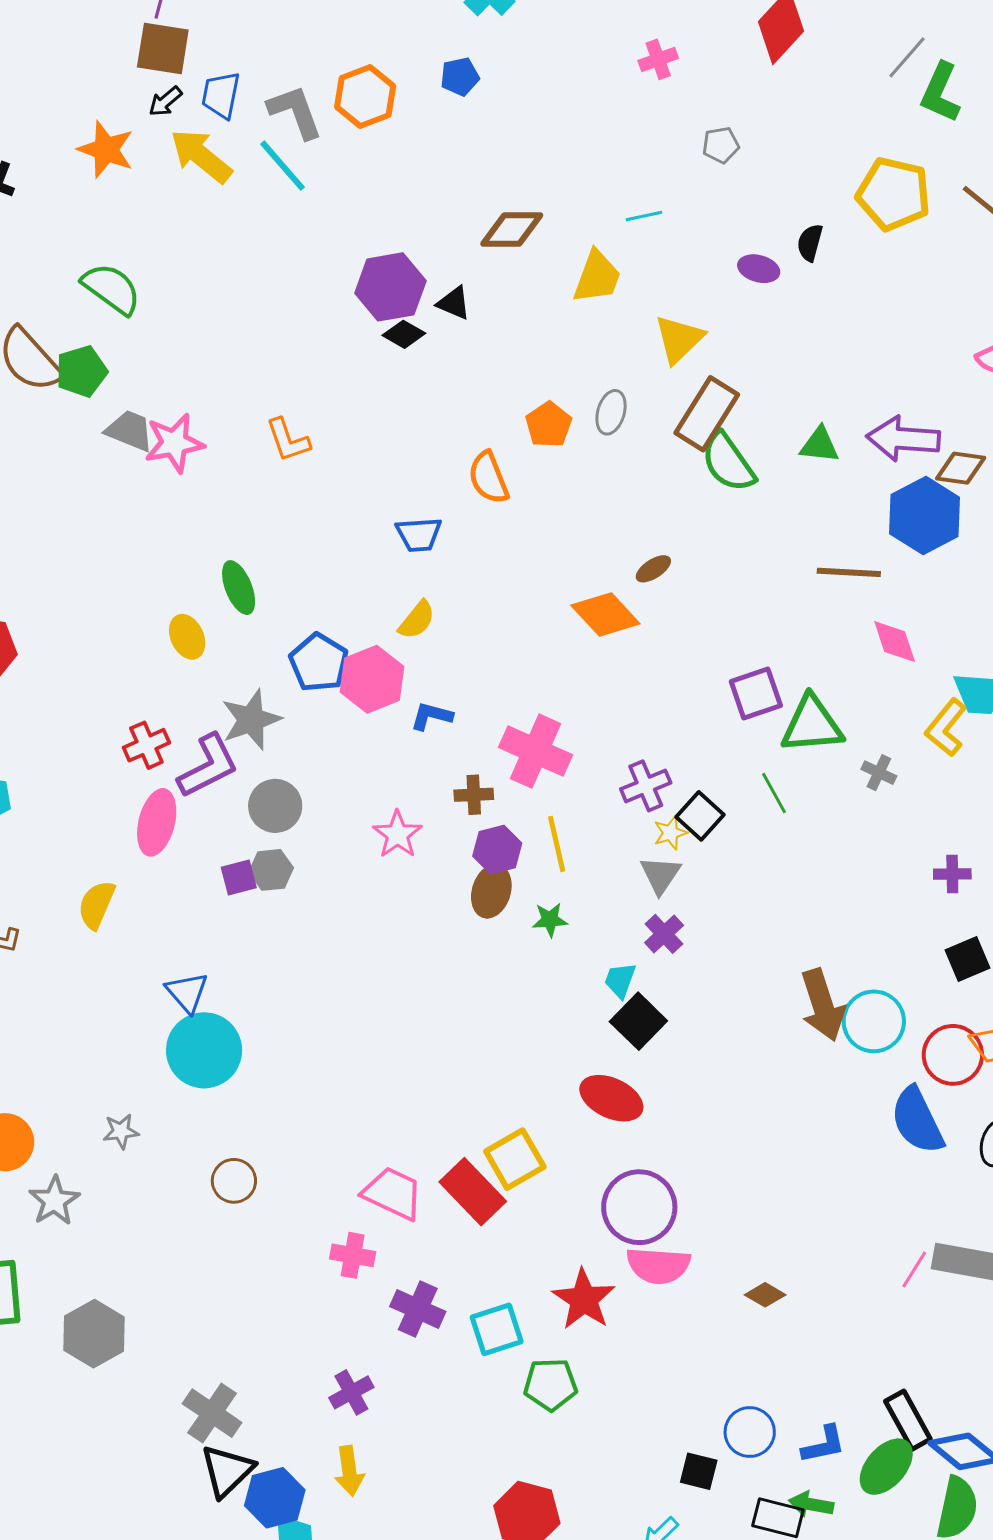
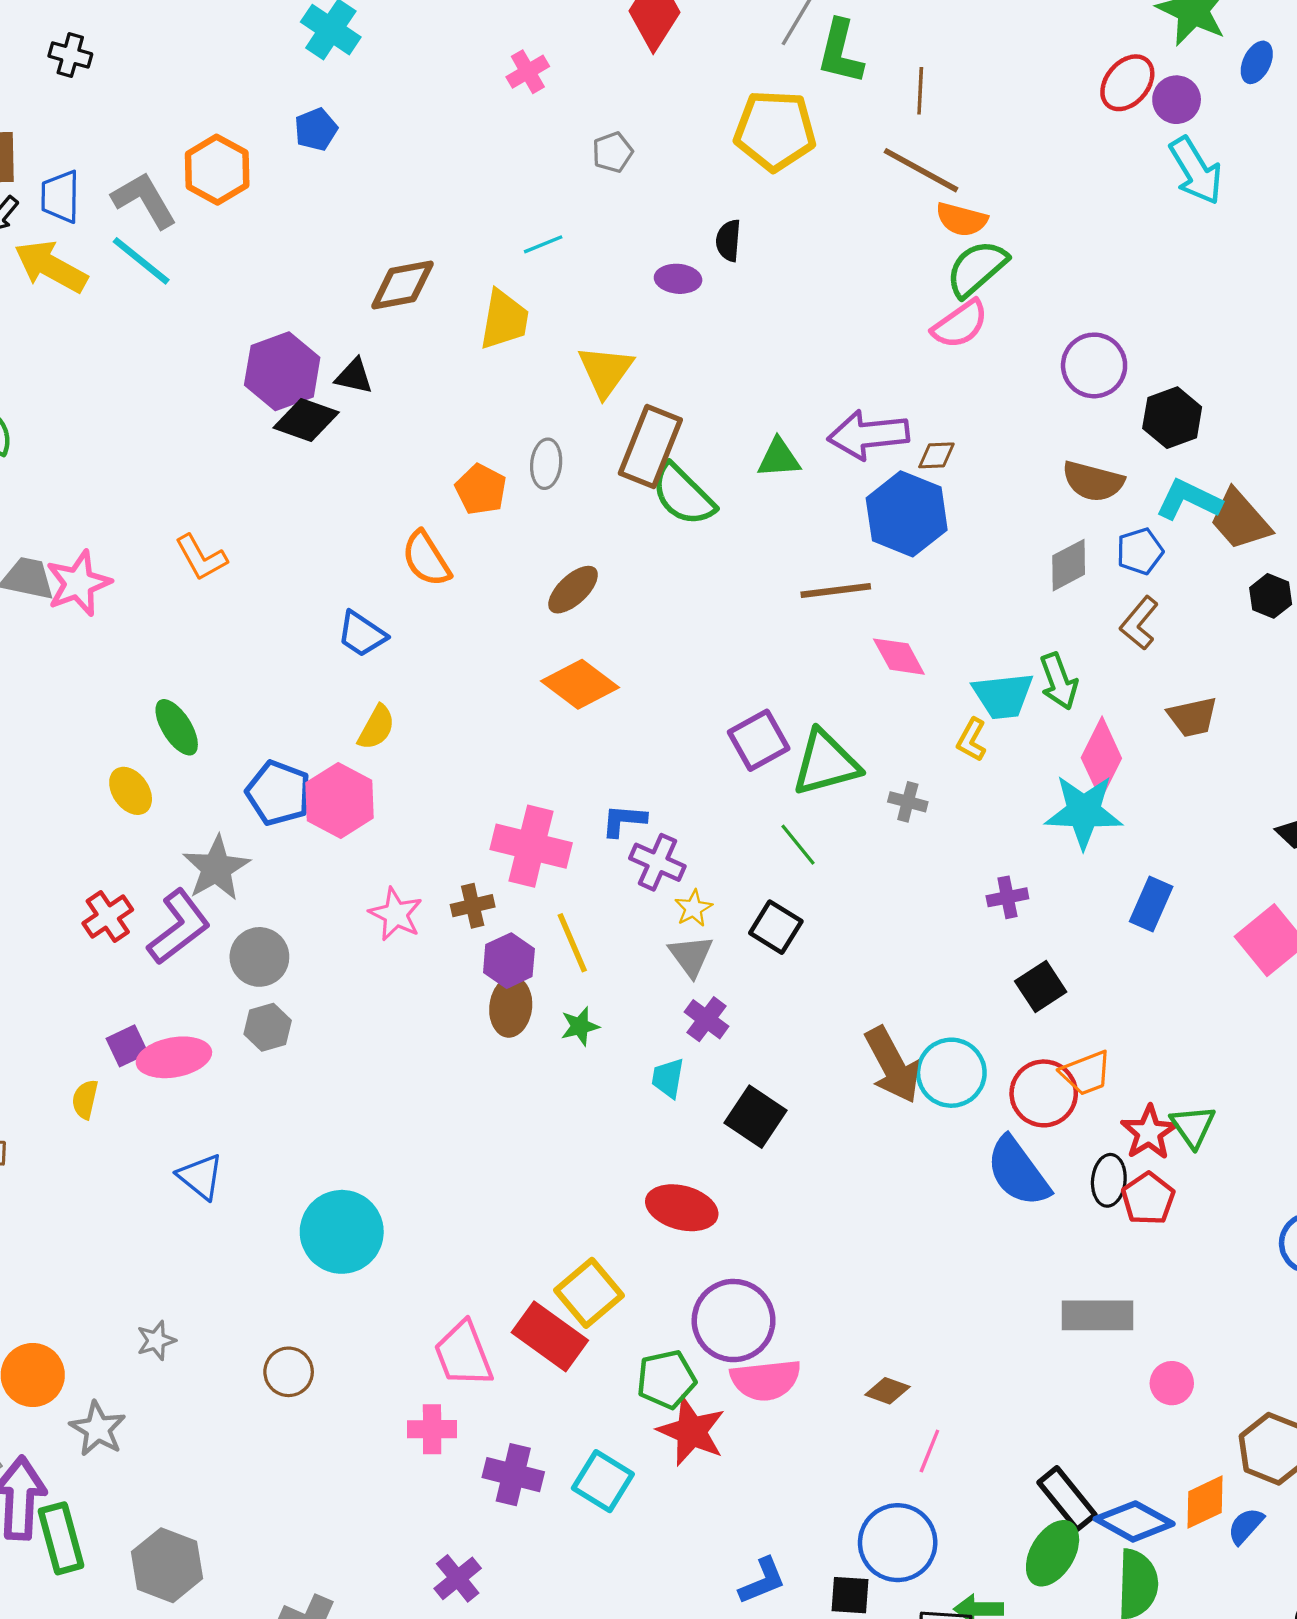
yellow pentagon: (894, 194) -> (775, 131), moved
black diamond: (404, 334) -> (306, 420), size x1.4
brown diamond: (961, 468) -> (936, 455), size x0.7
blue trapezoid: (419, 534) -> (362, 634), turned 48
brown ellipse: (653, 569) -> (573, 590), moved, size x1.4
blue L-shape: (431, 716) -> (624, 820), moved
yellow L-shape: (946, 728) -> (972, 740), size x0.7
purple cross: (646, 786) -> (657, 862), turned -33
black square: (700, 816) -> (776, 927), moved
pink ellipse: (157, 822) -> (174, 1057), moved, turned 76
pink star: (397, 834) -> (396, 914), moved
purple square: (239, 877) -> (127, 1046), moved
yellow semicircle: (96, 905) -> (85, 1099), size x0.7
black square: (638, 1021) -> (755, 1117), moved
cyan circle: (204, 1050) -> (342, 1232), moved
pink trapezoid: (393, 1193) -> (463, 1354), turned -126
pink line: (914, 1270) -> (929, 1451), moved
cyan square: (497, 1329) -> (603, 1481), turned -30
green pentagon: (550, 1384) -> (666, 1379), moved
blue circle: (750, 1432) -> (898, 1543), size x1.4
blue L-shape: (824, 1445) -> (762, 1581), moved

